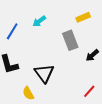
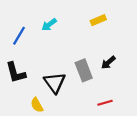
gray rectangle: (70, 40) -> (84, 70), moved
red line: (89, 91) -> (105, 103), turned 32

